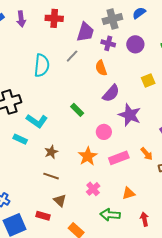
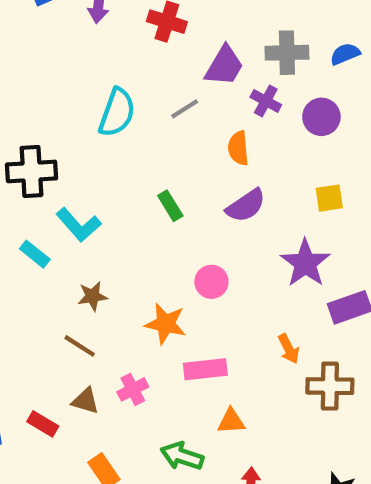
green rectangle: (77, 110) -> (170, 206), moved
purple star: (130, 115) -> (305, 263), moved
orange star: (88, 156) -> (166, 324), turned 30
pink rectangle: (119, 158) -> (205, 369), moved
pink cross: (93, 189) -> (133, 389), moved
brown triangle: (60, 200) -> (86, 401), turned -40

